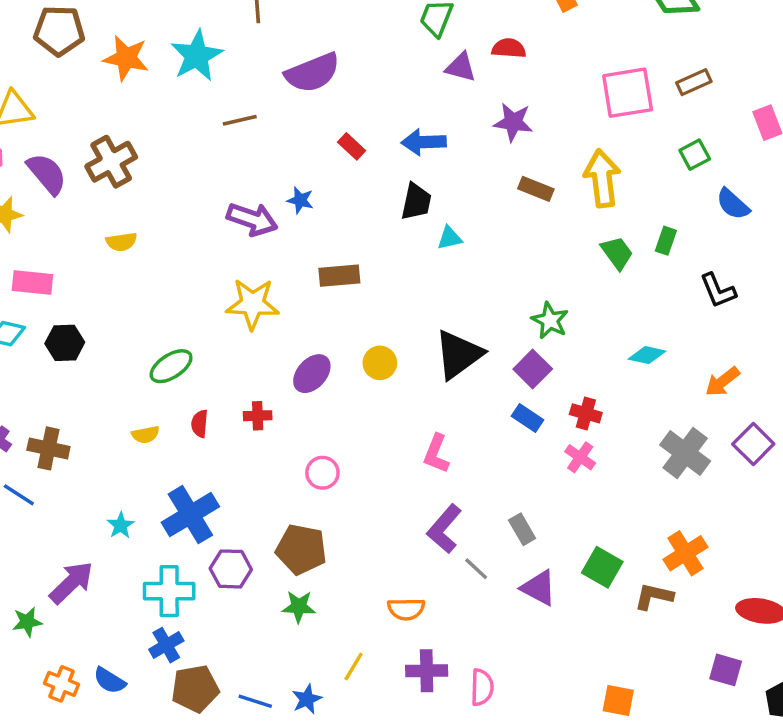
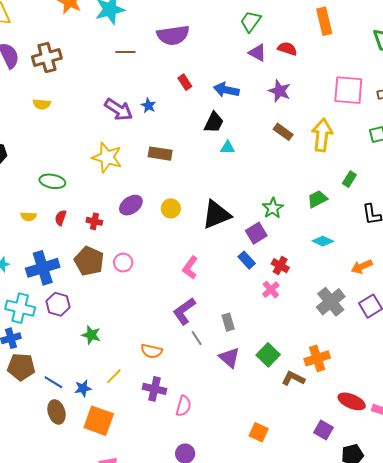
green trapezoid: (617, 253) -> (317, 199), moved, turned -95
green ellipse: (171, 366) -> (52, 181), turned 30
brown pentagon: (301, 549) -> (89, 261), moved

